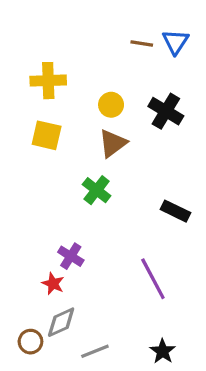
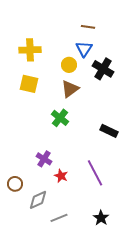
blue triangle: (176, 42) -> (84, 49), moved
red star: (53, 284) -> (61, 176), moved
brown circle: (30, 342) -> (15, 184), moved

